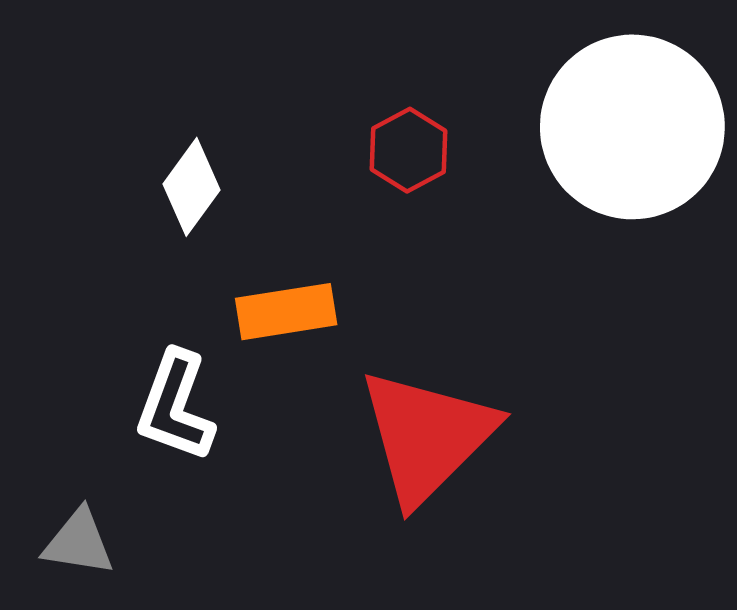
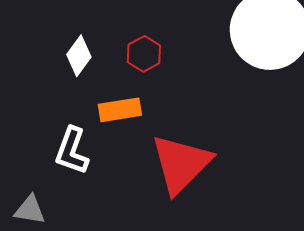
red hexagon: (408, 150) -> (144, 54), moved

